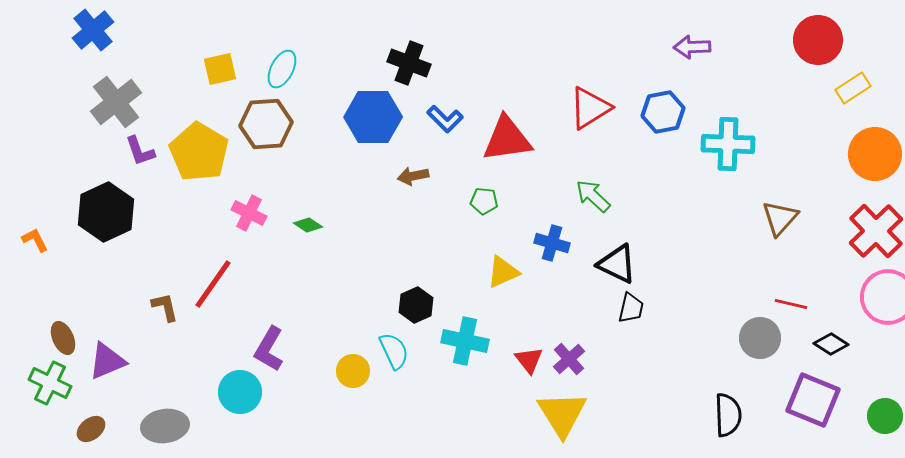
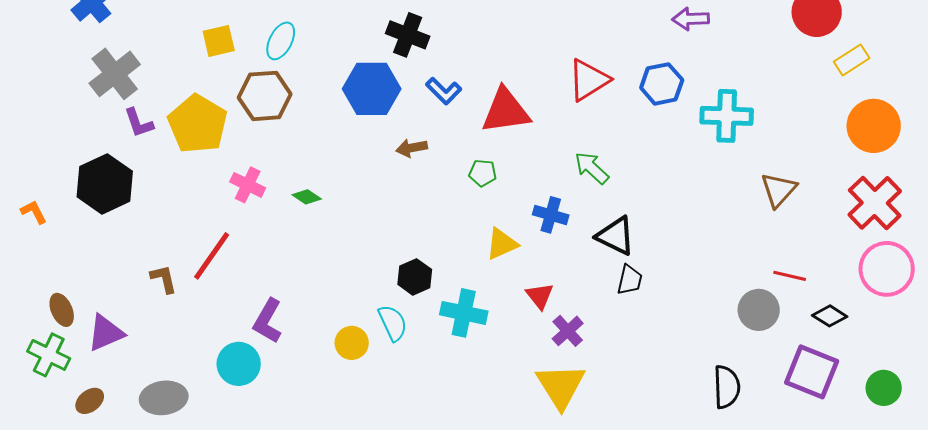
red triangle: (529, 360) -> (540, 296), moved

